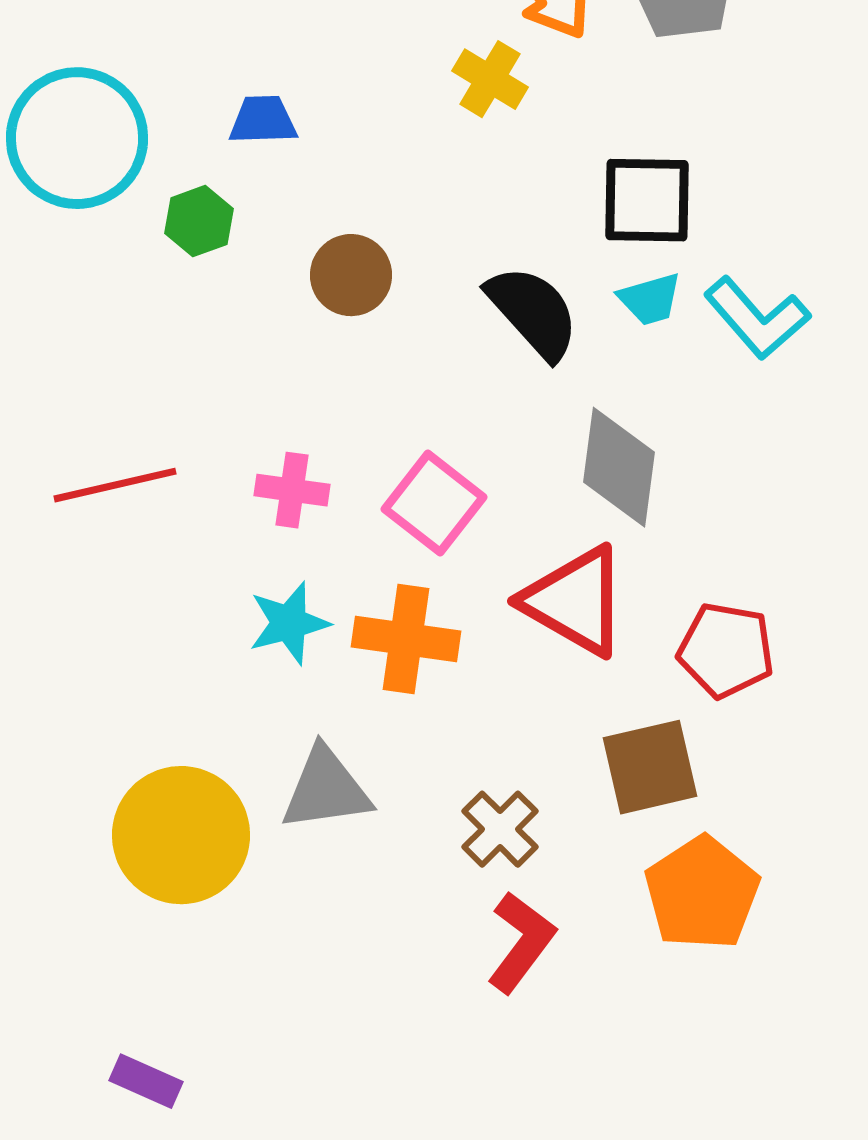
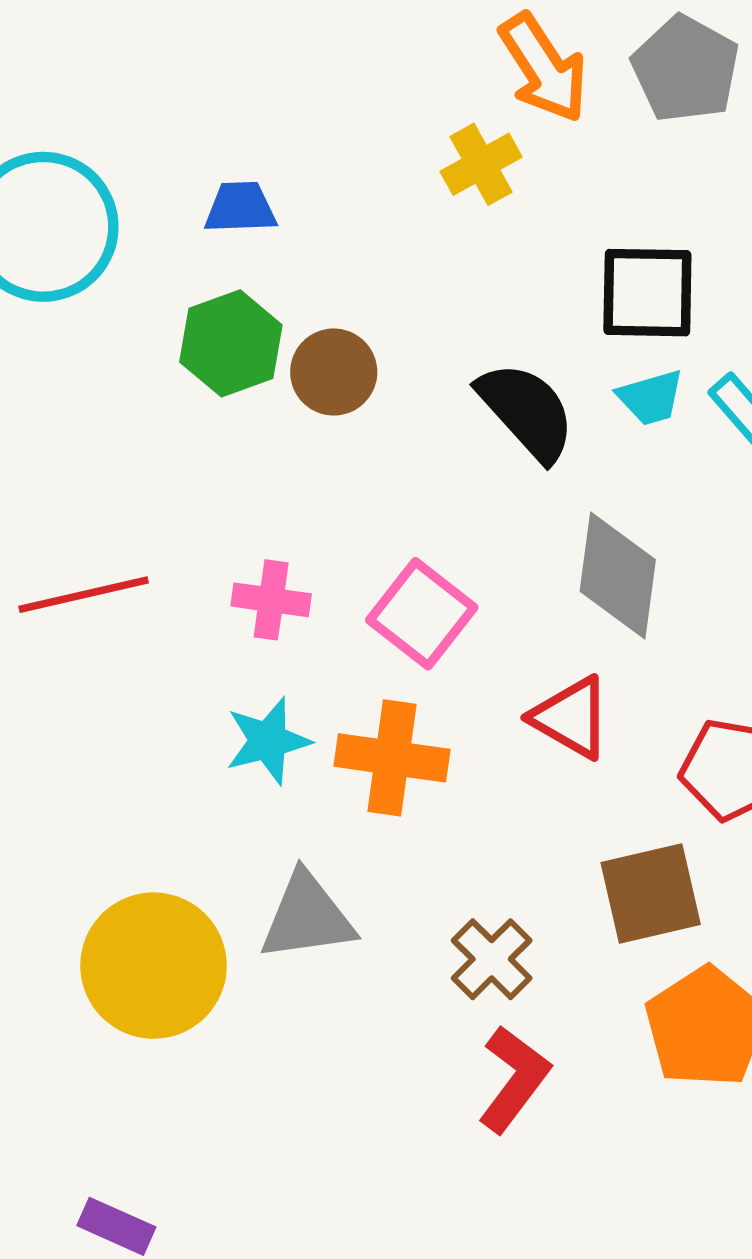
yellow cross: (490, 79) -> (481, 164), turned 30
green hexagon: (199, 221) -> (231, 343), moved, size x1.4
red triangle: (575, 601) -> (571, 718), size x0.7

